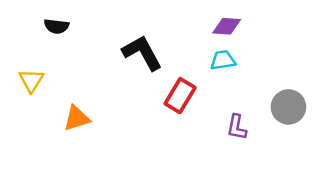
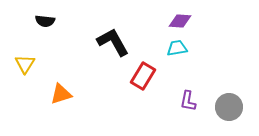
gray circle: (288, 107) -> (229, 107), moved

